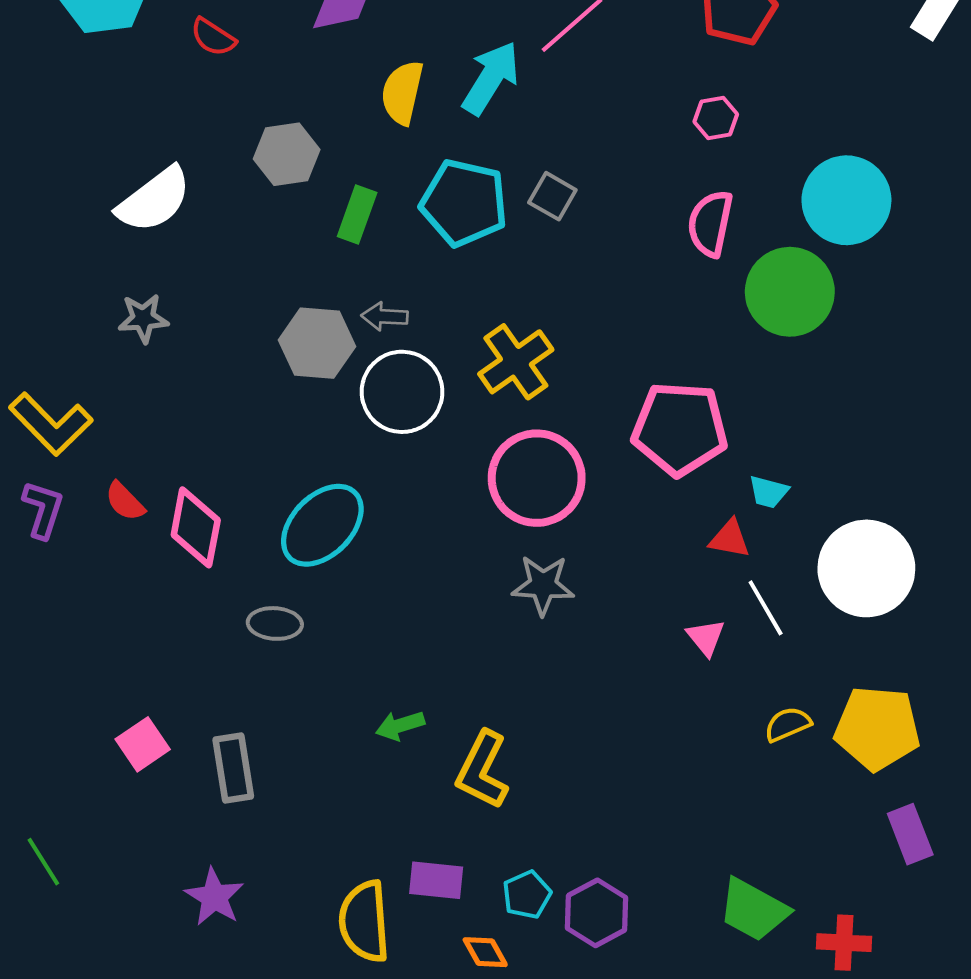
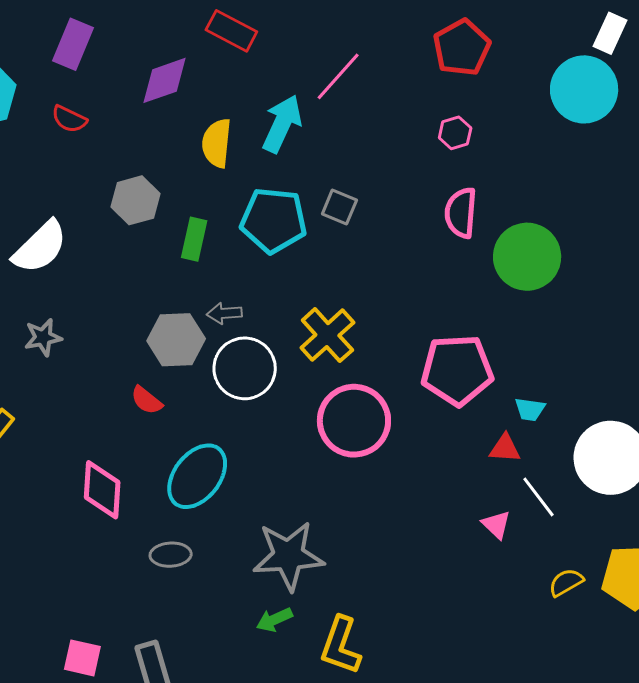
cyan circle: (846, 200) -> (584, 89), moved
red semicircle: (125, 501) -> (147, 400), moved
gray star: (543, 585) -> (288, 556), moved, size x1.5
pink square: (143, 744) -> (82, 658), turned -36

